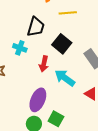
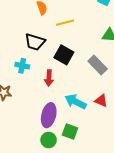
black trapezoid: (36, 27) -> (35, 42), turned 100
cyan arrow: (65, 78) -> (75, 102), moved

